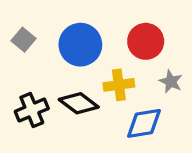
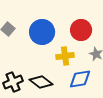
black diamond: (79, 103) -> (41, 82), moved
black cross: (32, 110) -> (13, 82), moved

